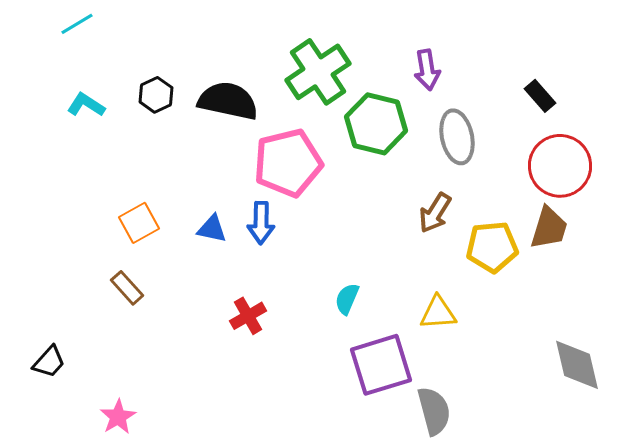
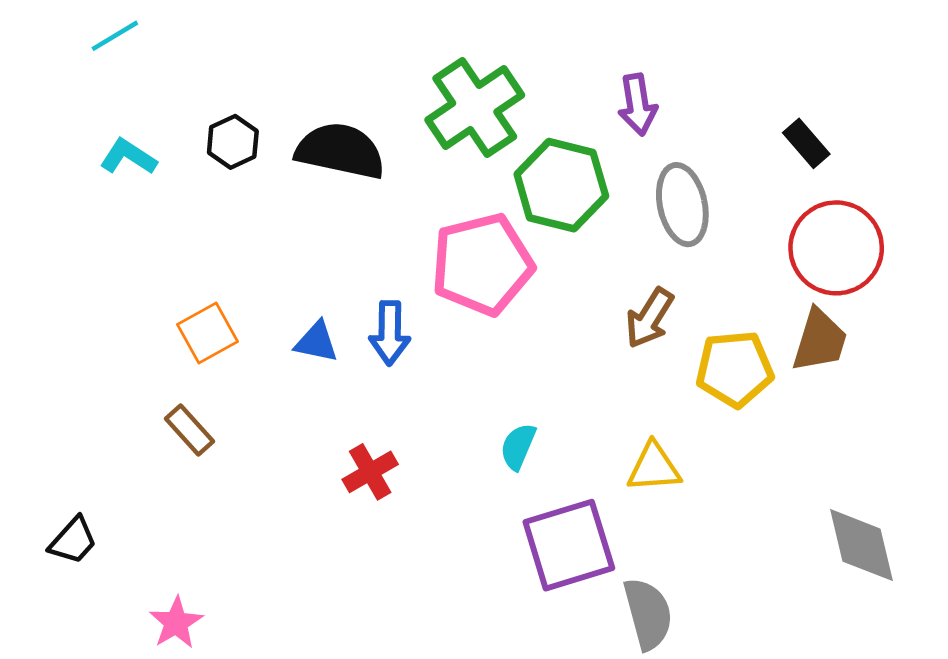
pink pentagon: (288, 163) -> (482, 264), moved

